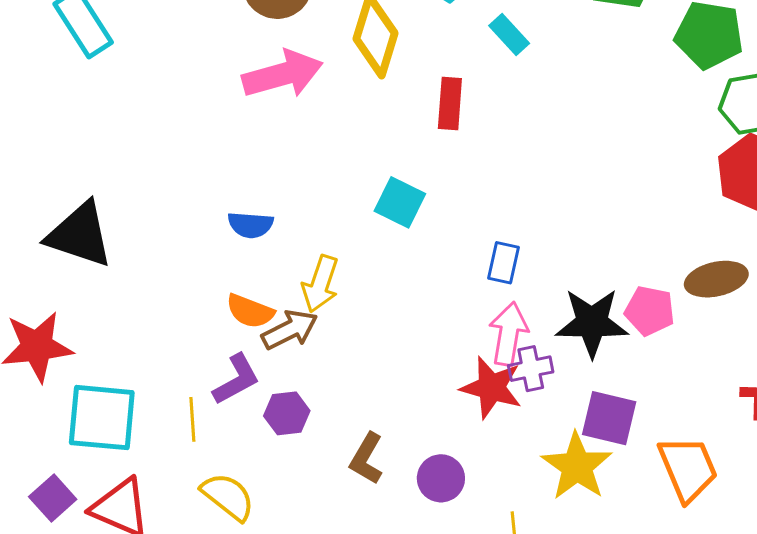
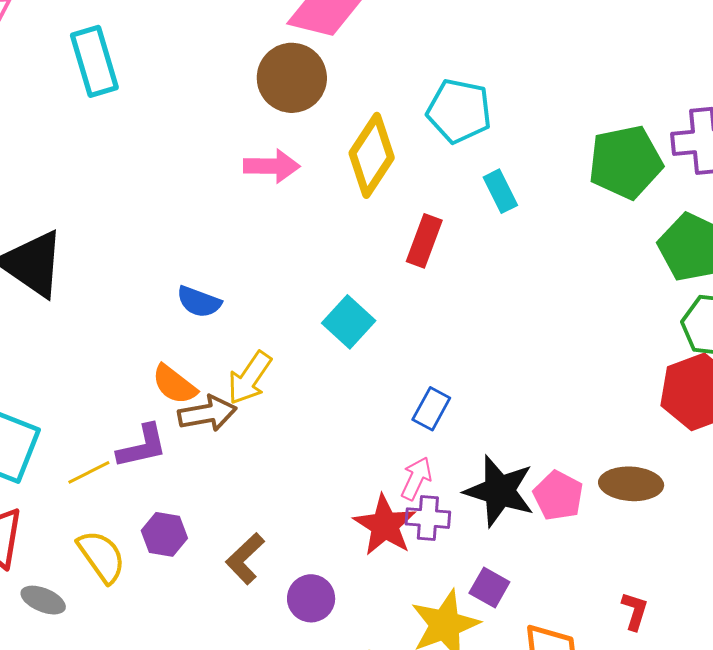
pink arrow: (283, 74) -> (272, 166), size x0.7
pink arrow: (509, 334) -> (416, 478), size x0.7
purple hexagon: (287, 413) -> (164, 534), moved
purple square: (609, 418) -> (489, 587), size x0.7
yellow line: (192, 419) -> (89, 472), turned 51

